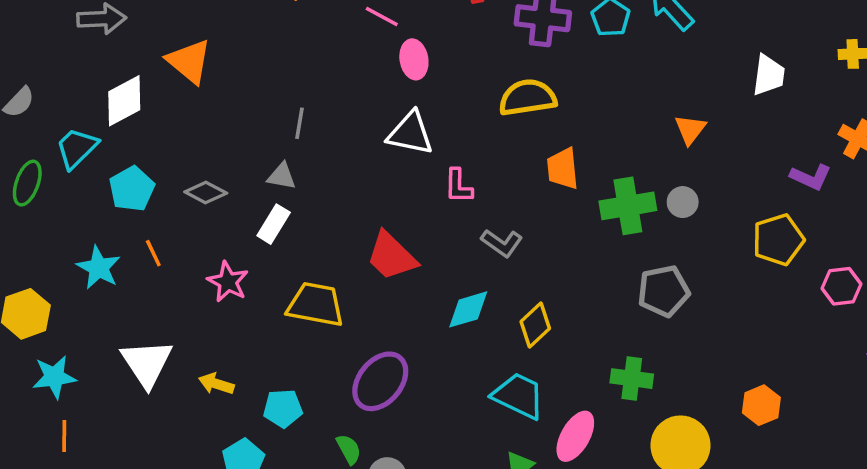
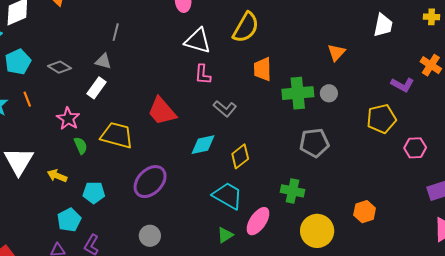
yellow semicircle: (528, 98) -> (246, 27), turned 124
white triangle: (410, 133) -> (198, 41), moved
green semicircle: (349, 449) -> (81, 146), moved

